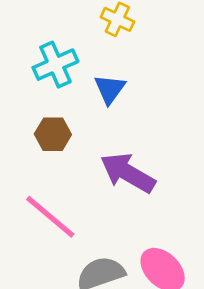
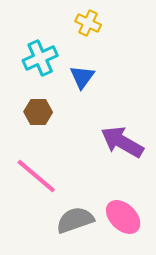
purple arrow: (128, 173) -> (122, 142), moved

